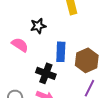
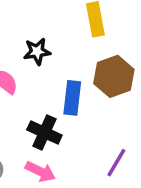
brown hexagon: (87, 60) -> (114, 76), moved

